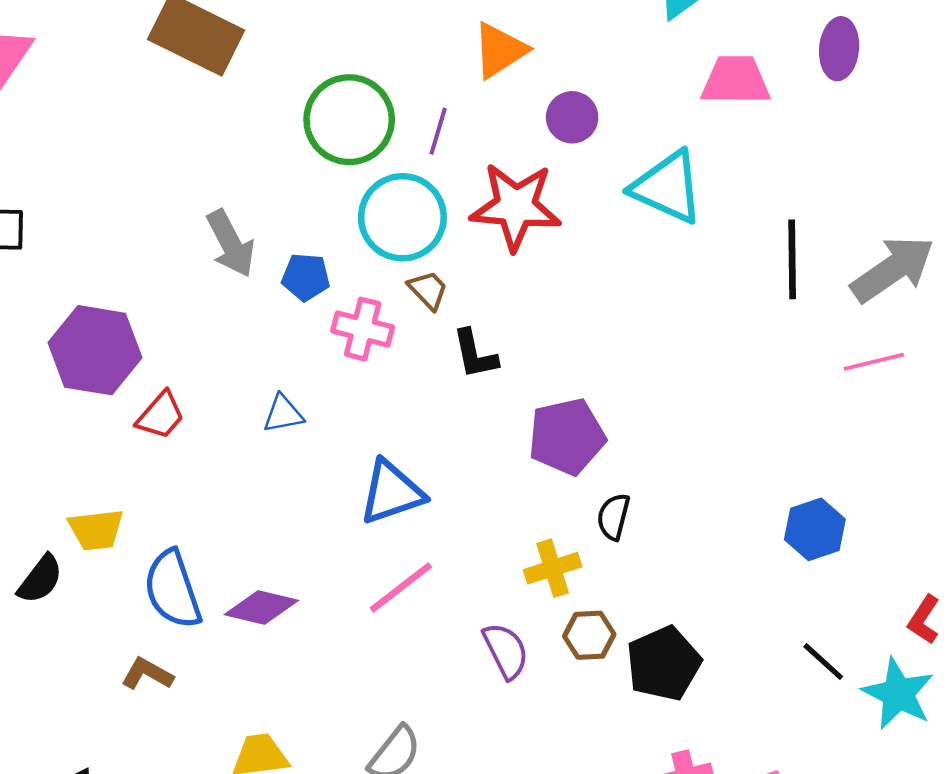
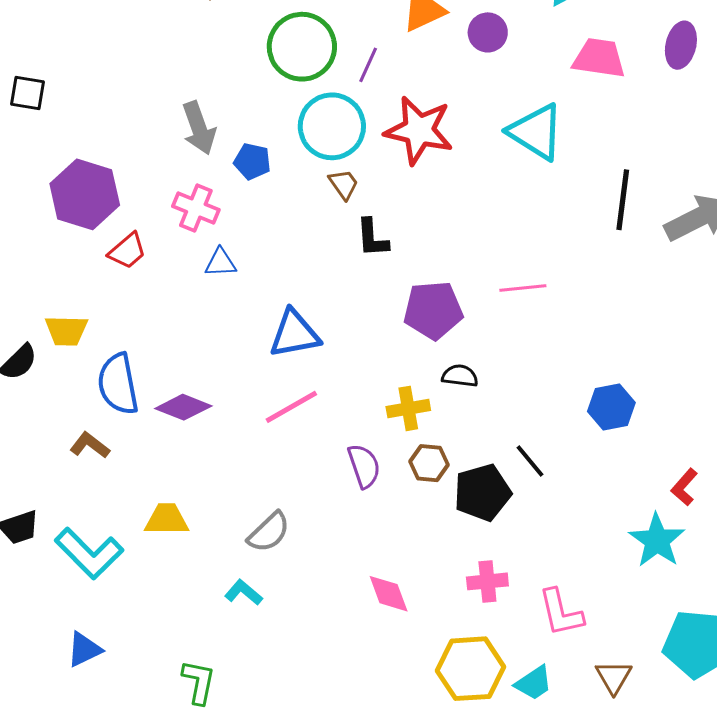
purple circle: (572, 117) -> (488, 32), moved
pink cross: (363, 329) -> (196, 208), moved
pink line: (874, 362) -> (523, 288), moved
black semicircle: (613, 517) -> (460, 376), turned 75
black line: (823, 662) -> (530, 461), moved

